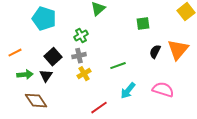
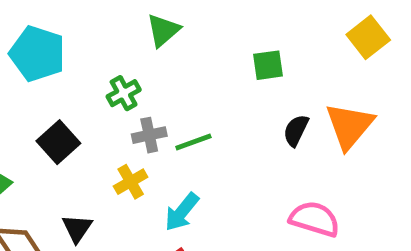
gray cross: (79, 56) -> (149, 135), moved
green line: (118, 66) -> (193, 142), moved
black triangle: (46, 76) -> (77, 228), moved
cyan arrow: (128, 91) -> (182, 212), moved

